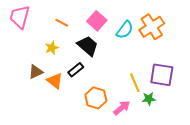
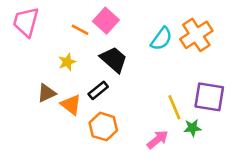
pink square: (97, 21) -> (106, 21), moved
orange hexagon: (96, 98) -> (103, 127), moved

